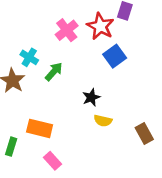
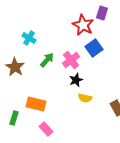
pink cross: (67, 30) -> (71, 60), moved
cyan cross: (29, 57) -> (29, 38), moved

